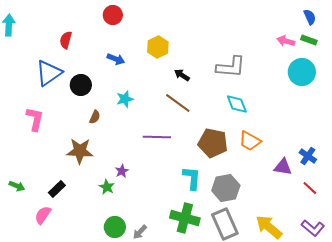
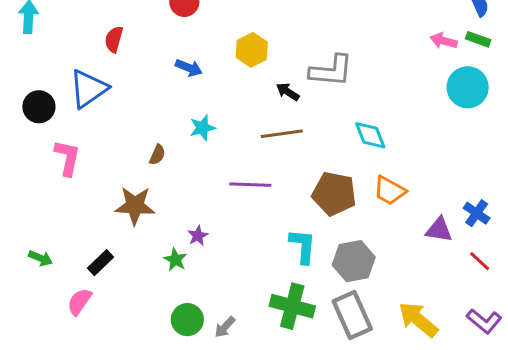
gray L-shape: (231, 67) -> (331, 71), moved
black circle: (81, 85) -> (39, 107), moved
brown line: (178, 103) -> (282, 134), turned -44

